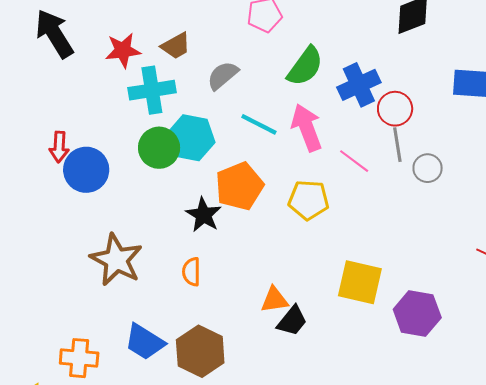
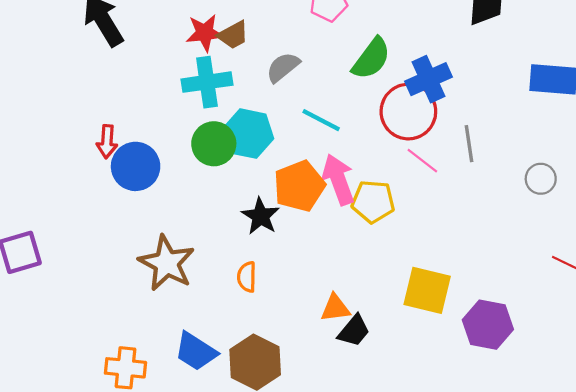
red star: (123, 50) -> (205, 33), moved
red circle: (395, 109) -> (408, 112), moved, size x1.5
pink arrow: (307, 128) -> (338, 180), moved
gray circle: (428, 168) -> (541, 179), moved

